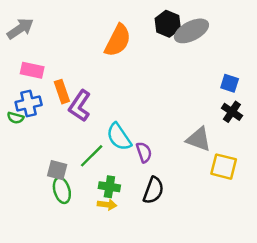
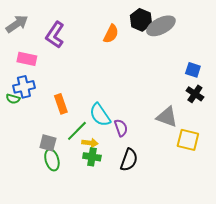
orange semicircle: (118, 40) -> (111, 34), moved, size x0.7
orange rectangle: (62, 92) -> (61, 104), moved
purple L-shape: (80, 106) -> (55, 35), moved
yellow arrow: (107, 205) -> (90, 143), moved

